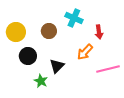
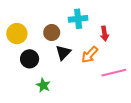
cyan cross: (74, 18) -> (78, 19), turned -30
black triangle: (57, 66) -> (63, 53), moved

